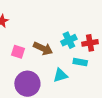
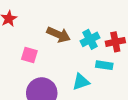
brown arrow: (43, 48) -> (59, 35), moved

